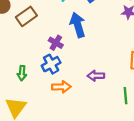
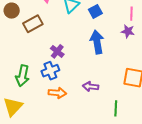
blue arrow: (78, 25) -> (97, 42), moved
green arrow: (22, 73) -> (22, 76), size x1.5

